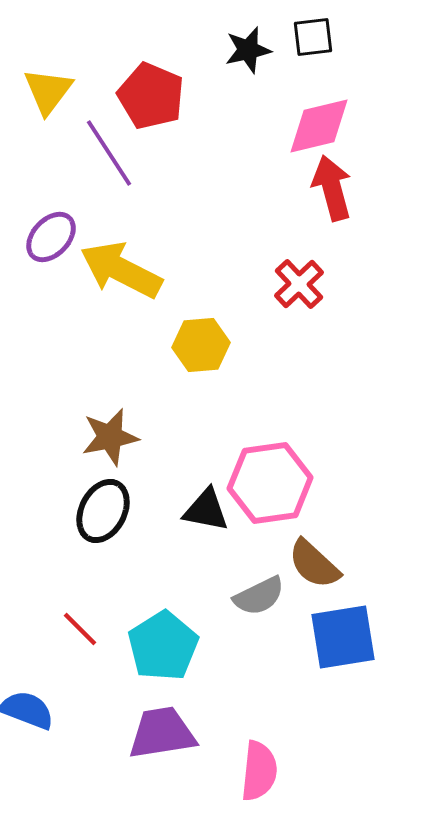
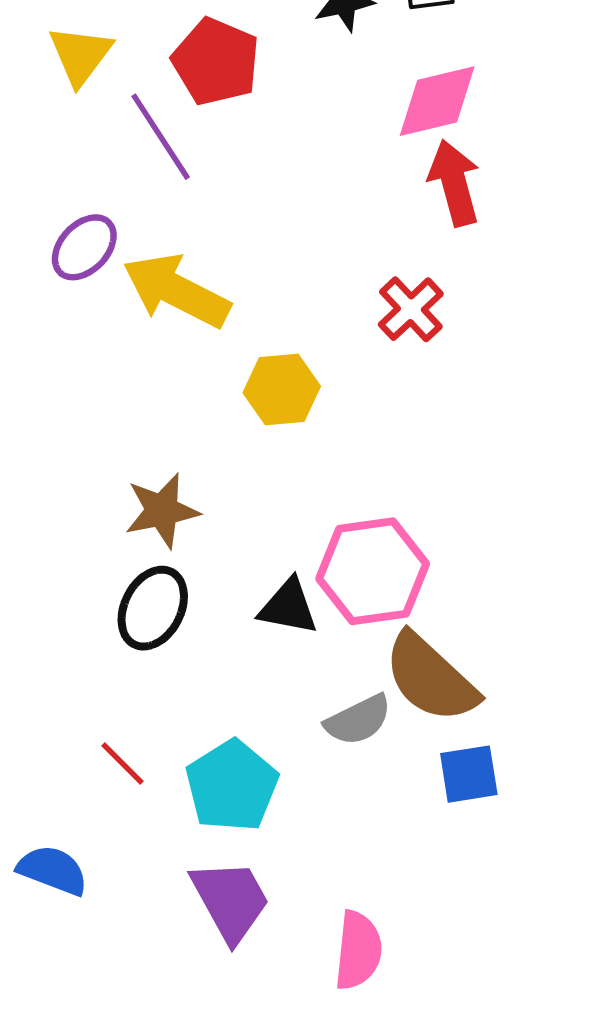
brown semicircle: (314, 564) -> (431, 678), size x1.4
blue square: (343, 637) -> (469, 774), size x0.7
purple trapezoid: (162, 733) -> (230, 900), turned 70

